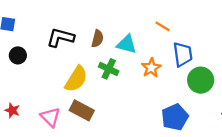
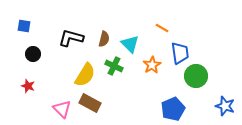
cyan triangle: (127, 44) -> (130, 44), turned 30
red star: (12, 110) -> (28, 86), moved

